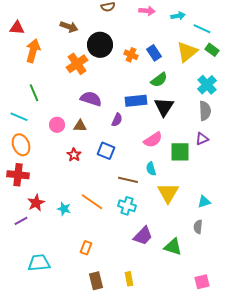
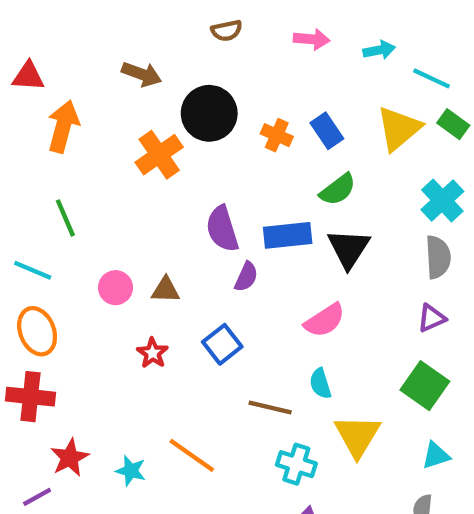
purple semicircle: (91, 99) -> (222, 229), moved, turned -125
blue square: (106, 151) -> (222, 344), turned 30
green square: (180, 152) -> (425, 386), moved, turned 35
cyan cross: (127, 206) -> (296, 464), moved

